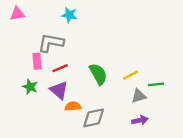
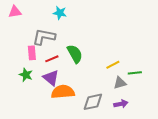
green semicircle: (98, 74) -> (75, 54), moved
orange semicircle: (73, 106) -> (63, 92), size x1.6
gray diamond: (94, 118) -> (93, 102), moved

